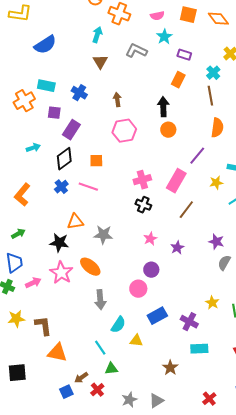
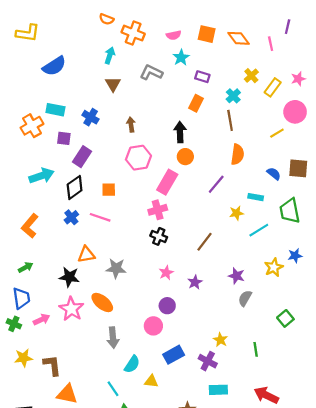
cyan arrow: (33, 148) -> (42, 176), size x1.6
pink rectangle: (176, 181) -> (167, 182), moved
yellow star: (212, 303) -> (220, 340), moved

